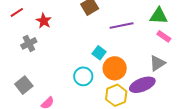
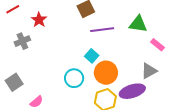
green triangle: (159, 16) -> (138, 24), moved
purple line: (122, 25) -> (102, 30), moved

